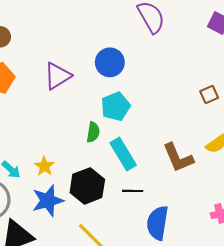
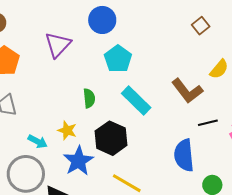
green semicircle: (93, 132) -> (89, 98), moved
black line: (133, 191) -> (208, 123), moved

